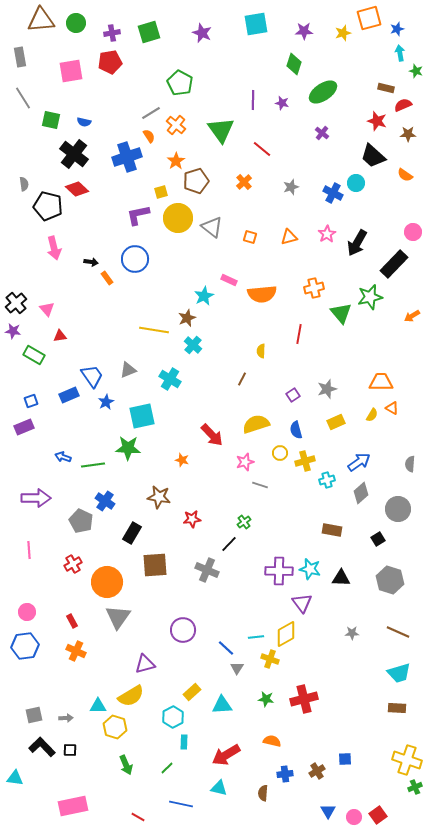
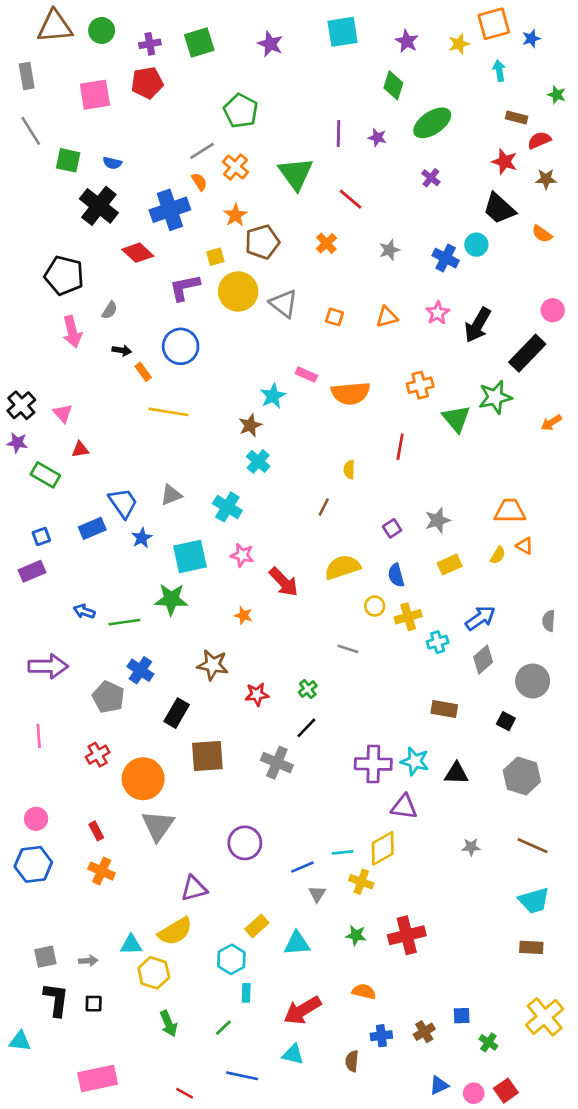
purple star: (304, 31) -> (407, 41), turned 30
cyan arrow: (400, 53) -> (499, 71), moved
gray semicircle: (24, 184) -> (110, 310), moved, turned 40
red diamond: (77, 189) -> (138, 253), moved
yellow line: (154, 330) -> (169, 412), moved
pink star: (245, 462) -> (242, 555), moved, turned 30
green cross: (244, 522) -> (308, 689), moved
black square: (378, 539) -> (506, 721), turned -32
purple triangle: (302, 603) -> (404, 807), turned -45
blue line: (226, 648) -> (302, 867), turned -66
black L-shape: (42, 747) -> (56, 1000), turned 52
yellow cross: (407, 760) -> (545, 1017), turned 32
green cross: (415, 787) -> (488, 1042), moved, turned -32
blue triangle: (328, 811) -> (439, 1085), turned 35

